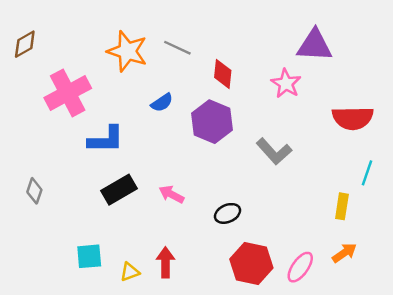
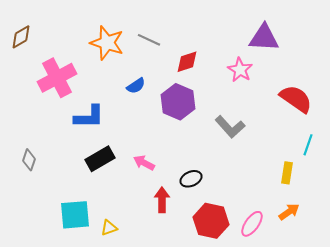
red diamond: (223, 74) -> (187, 62), turned 65
red semicircle: (353, 118) -> (296, 99), turned -144
cyan square: (89, 256) -> (75, 215), size x1.4
red arrow: (165, 262) -> (162, 200), moved

